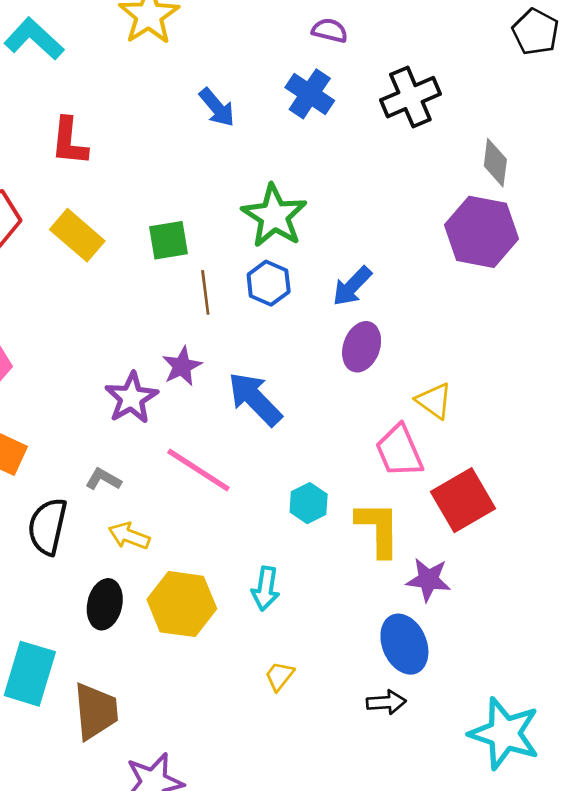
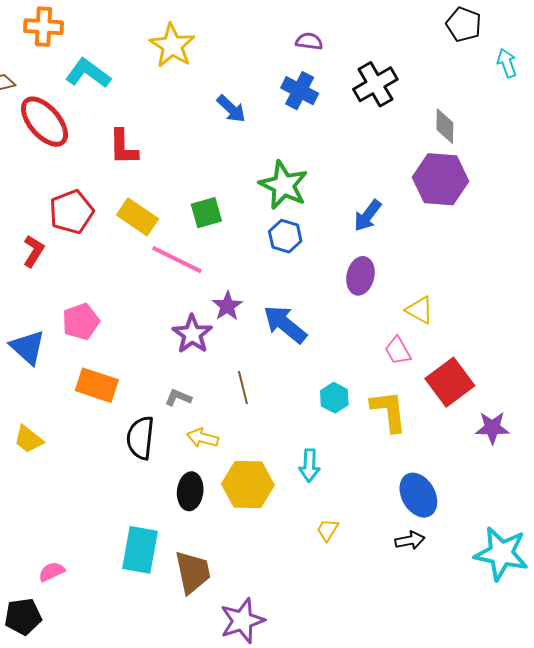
blue arrow: (352, 286) -> (368, 216), moved
brown line: (205, 292) -> (243, 388), moved
pink trapezoid: (399, 451) -> (398, 351), size x0.7
pink line: (198, 470) -> (177, 260), moved
purple star: (428, 580) -> (492, 428), moved

